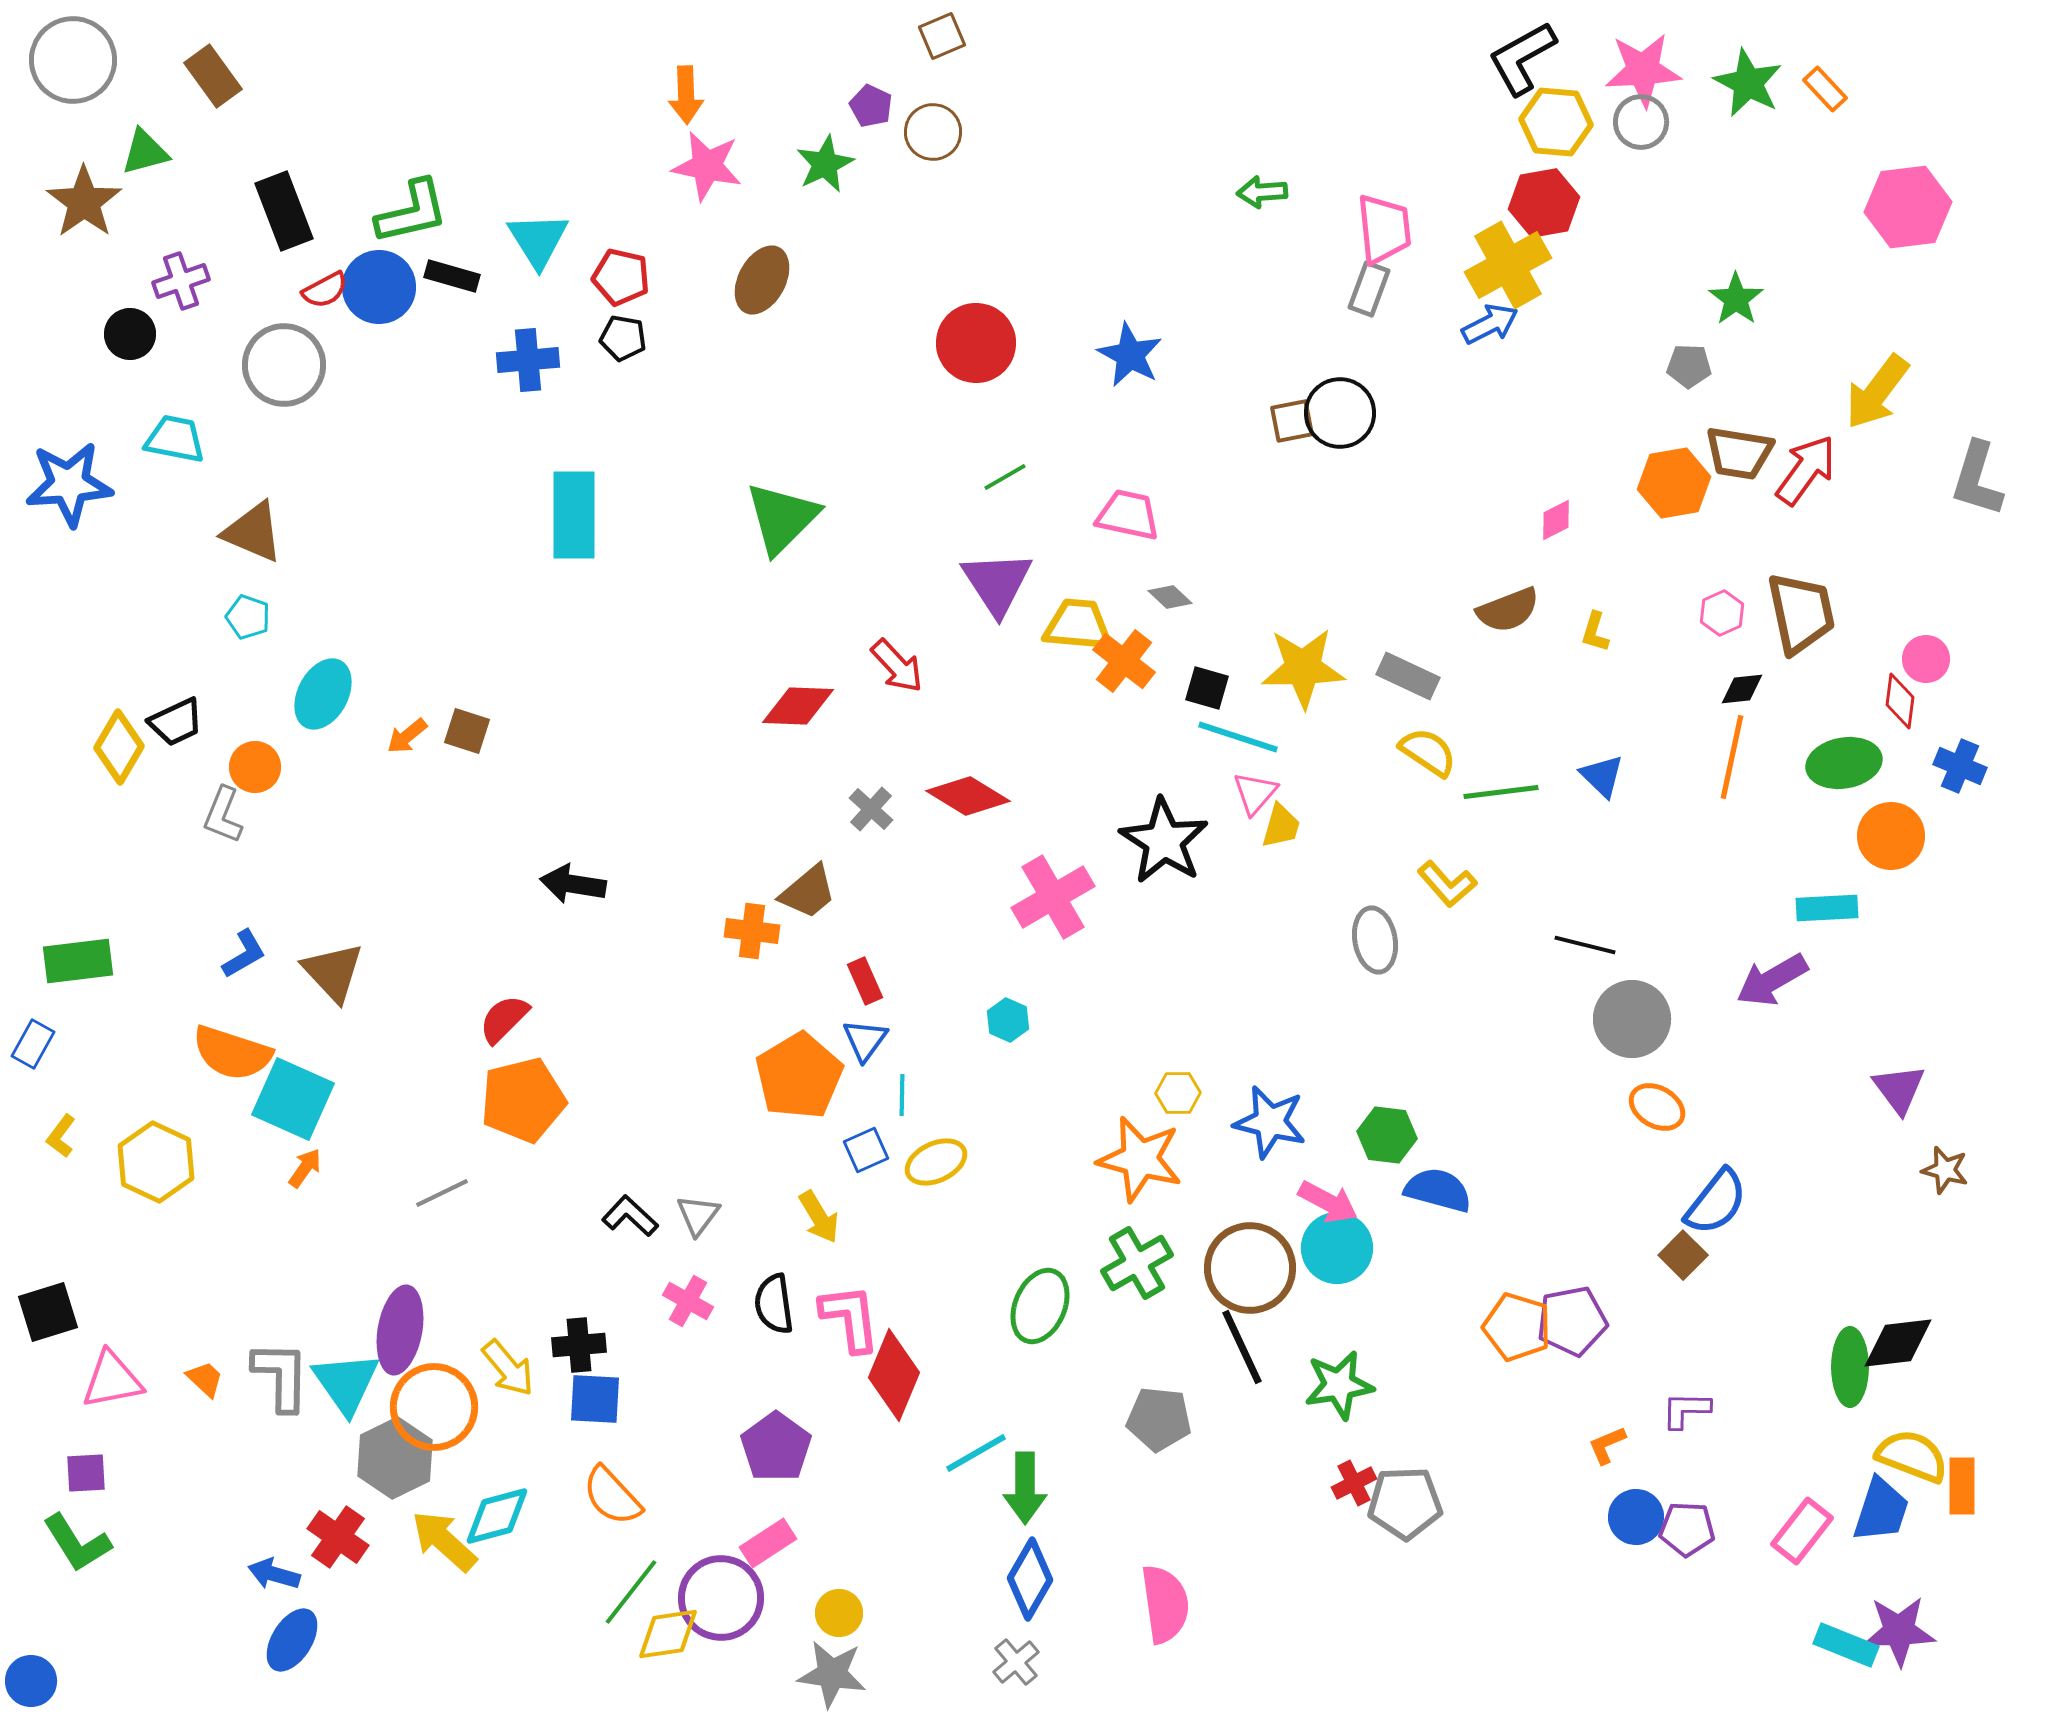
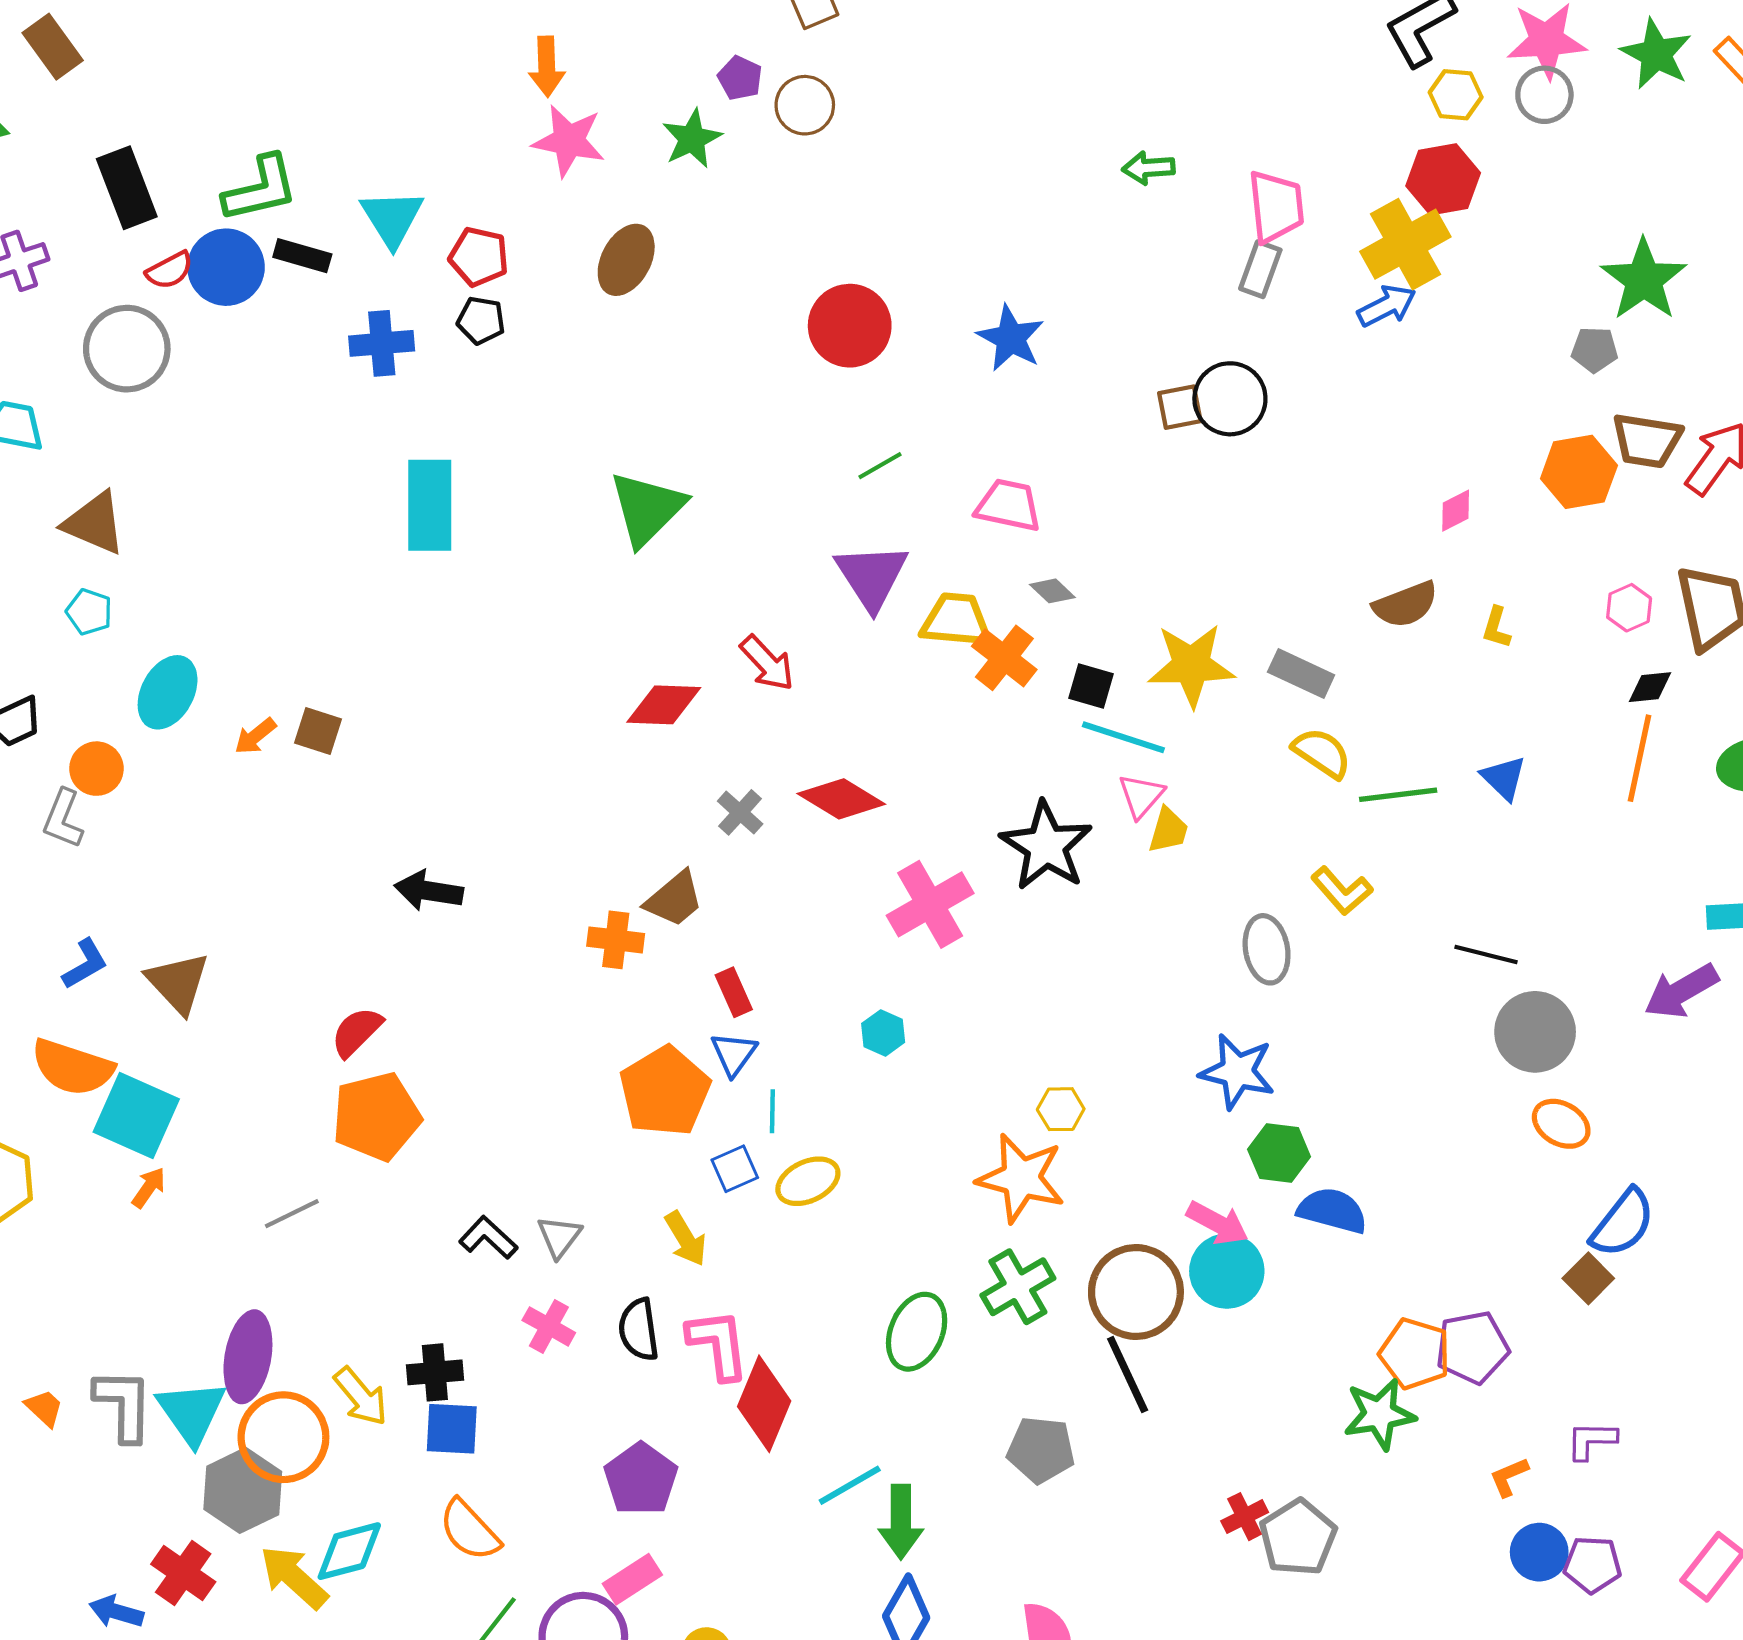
yellow hexagon: (1556, 122) -> (1456, 95), size x0.7
green star: (1736, 299) -> (1644, 280), size x1.5
blue star: (1270, 1122) -> (1237, 1072), moved
green star: (1339, 1385) -> (1379, 1414), moved
gray pentagon: (1405, 1503) -> (1298, 1537), turned -30

